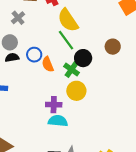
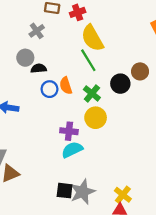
blue circle: (34, 55) -> (50, 89), moved
black semicircle: (12, 57) -> (39, 68), moved
black circle: (83, 58) -> (120, 84), moved
cyan semicircle: (58, 121) -> (72, 150), turned -36

